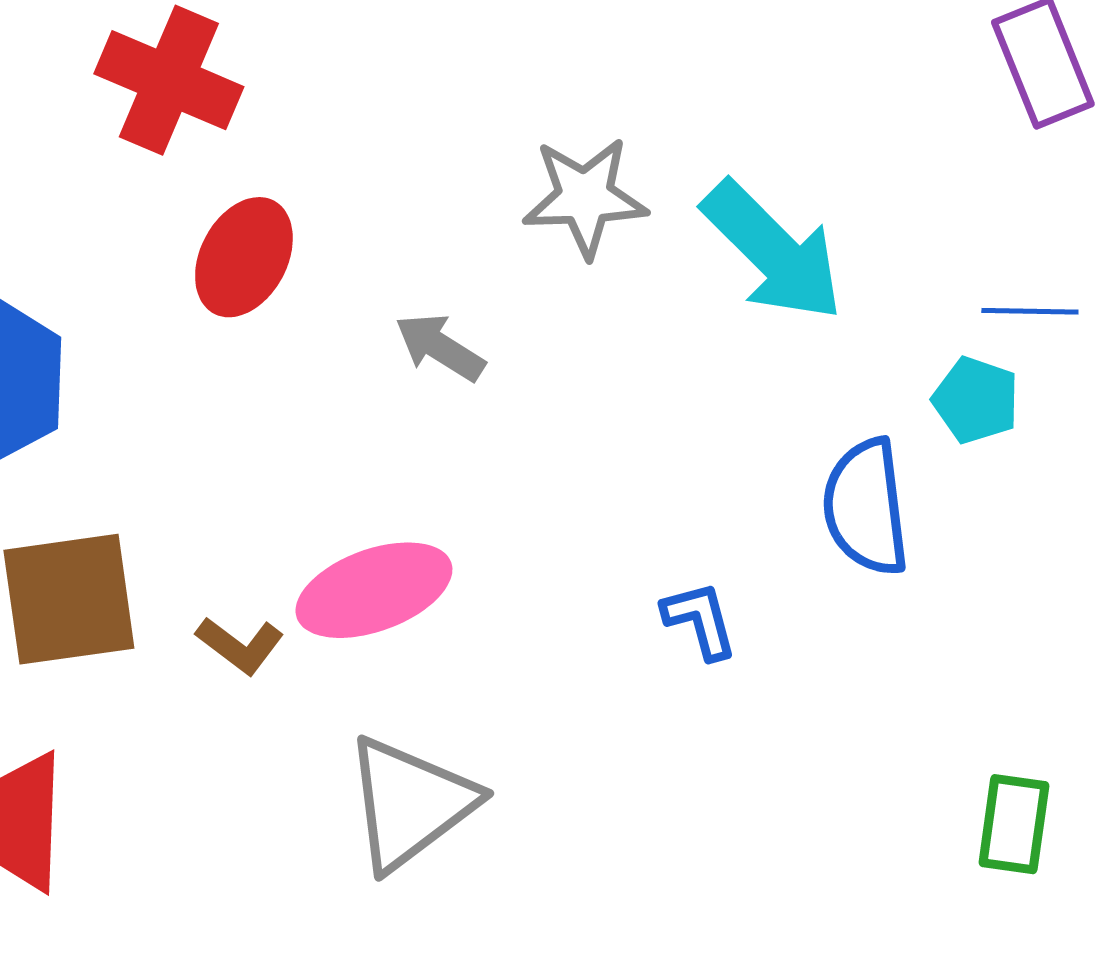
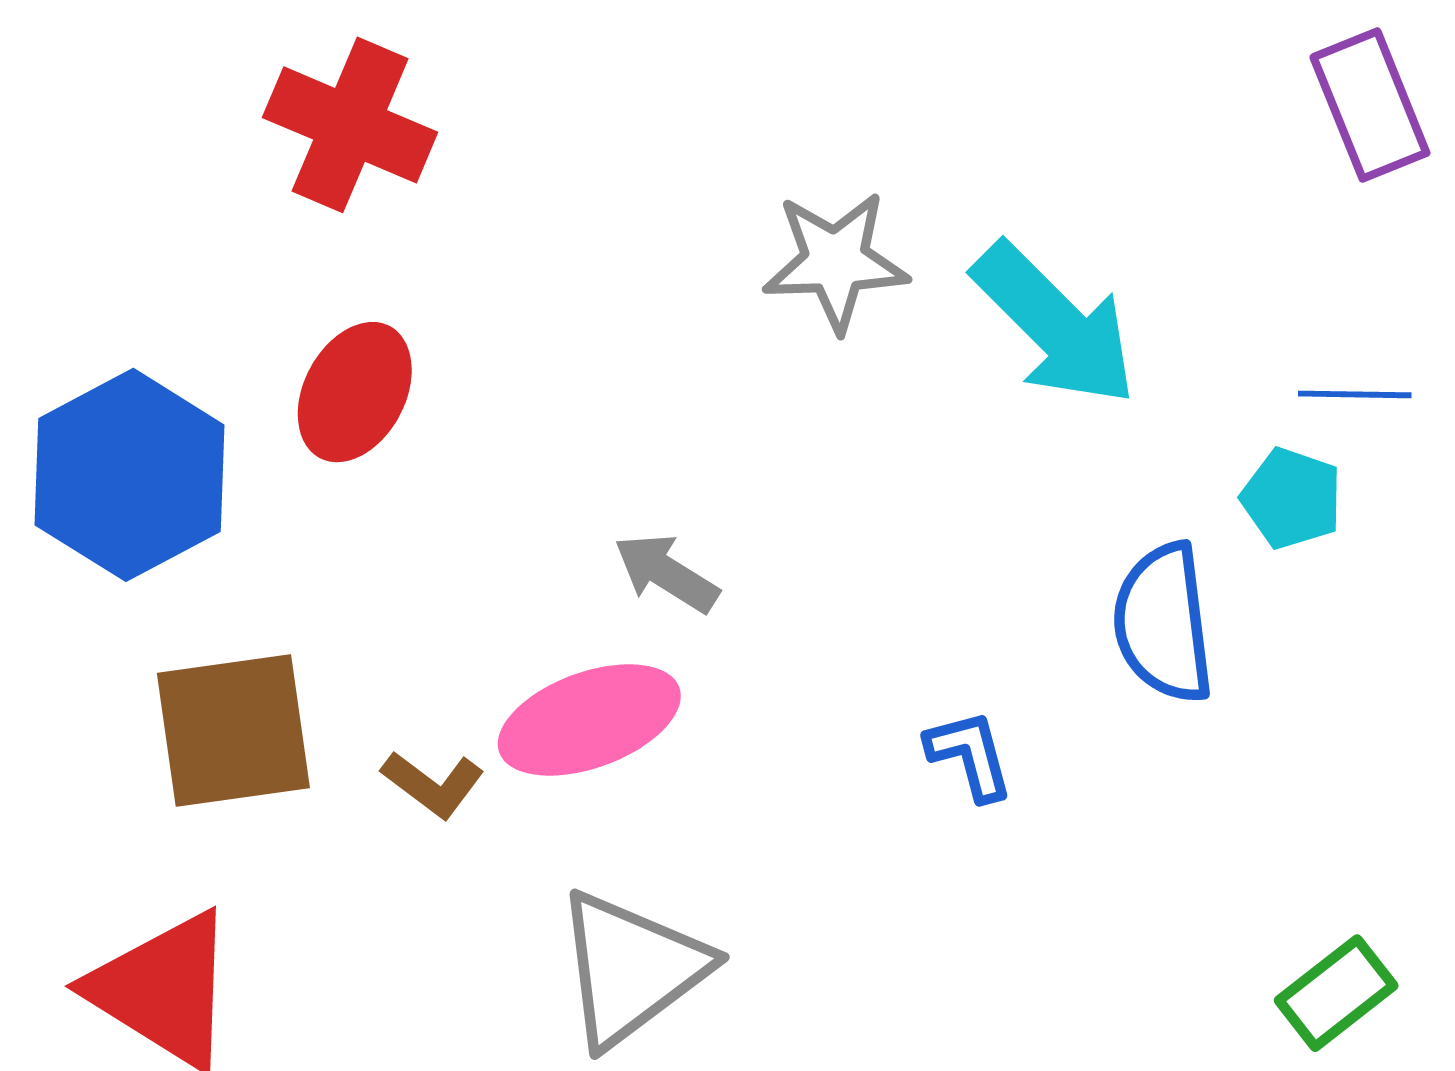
red ellipse: (244, 257) -> (355, 392), moved
gray arrow: (440, 347) -> (666, 573), moved
green rectangle: (1014, 824) -> (1336, 993), turned 44

